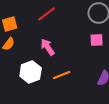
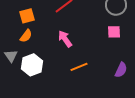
white hexagon: (31, 72) -> (32, 65), moved

